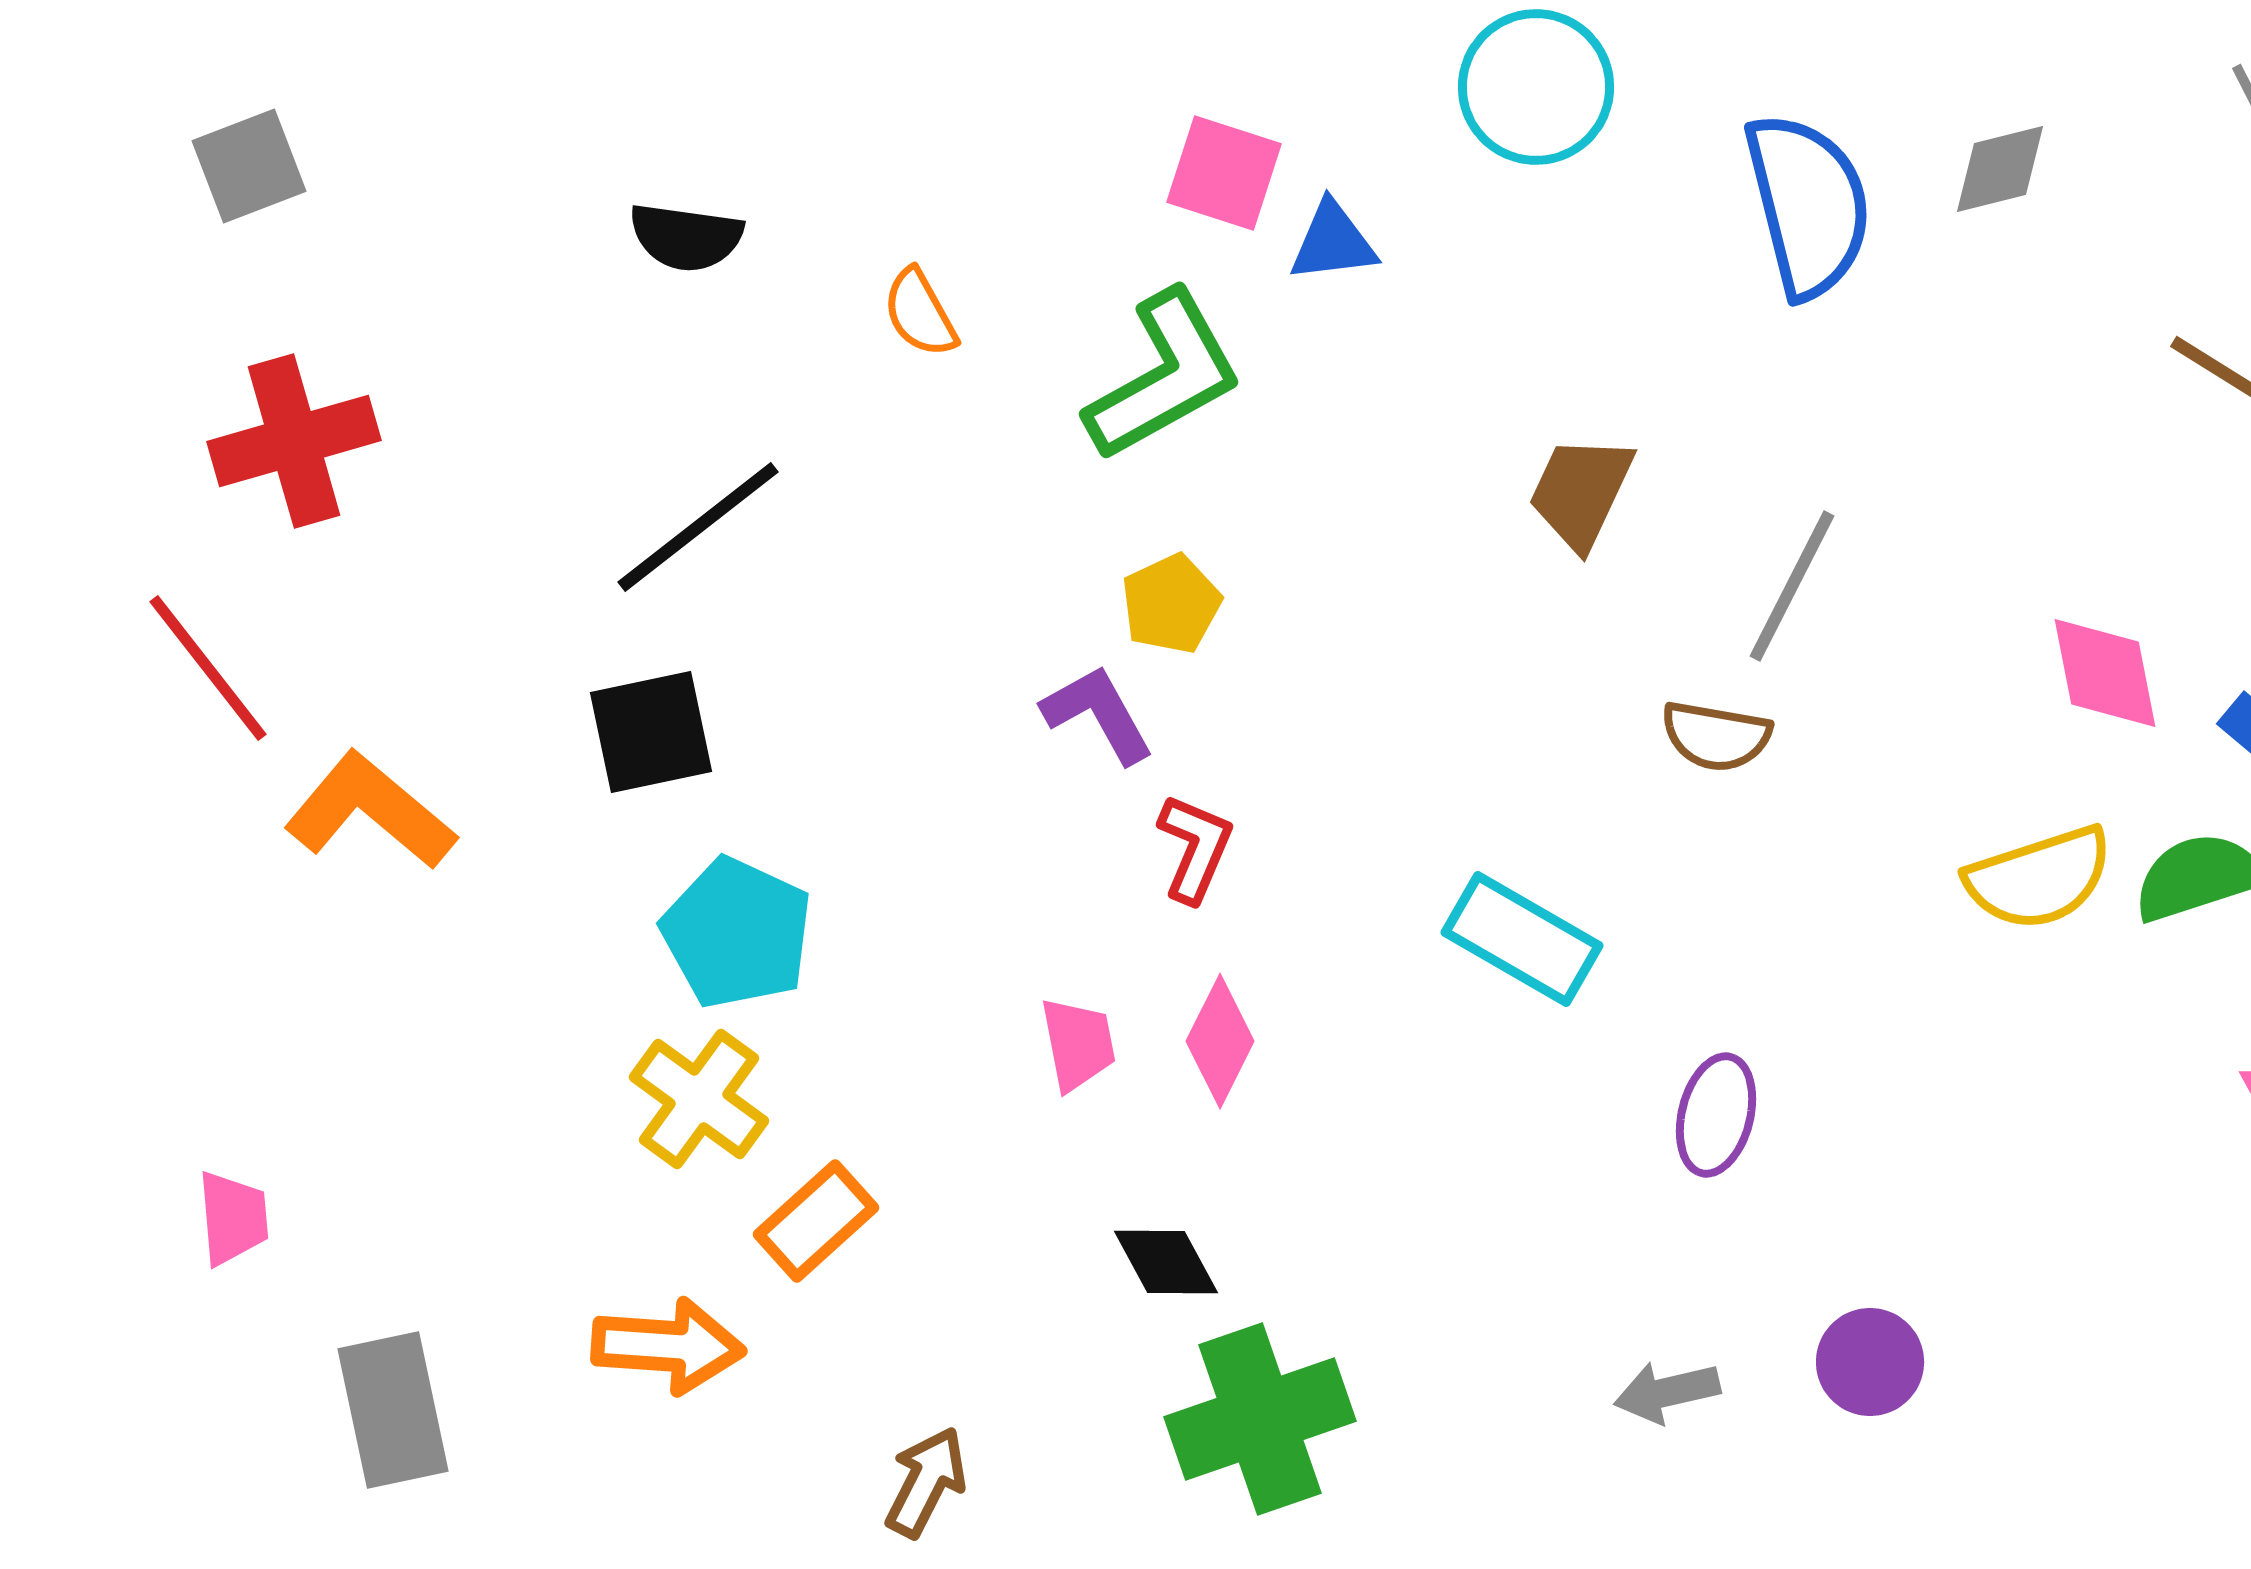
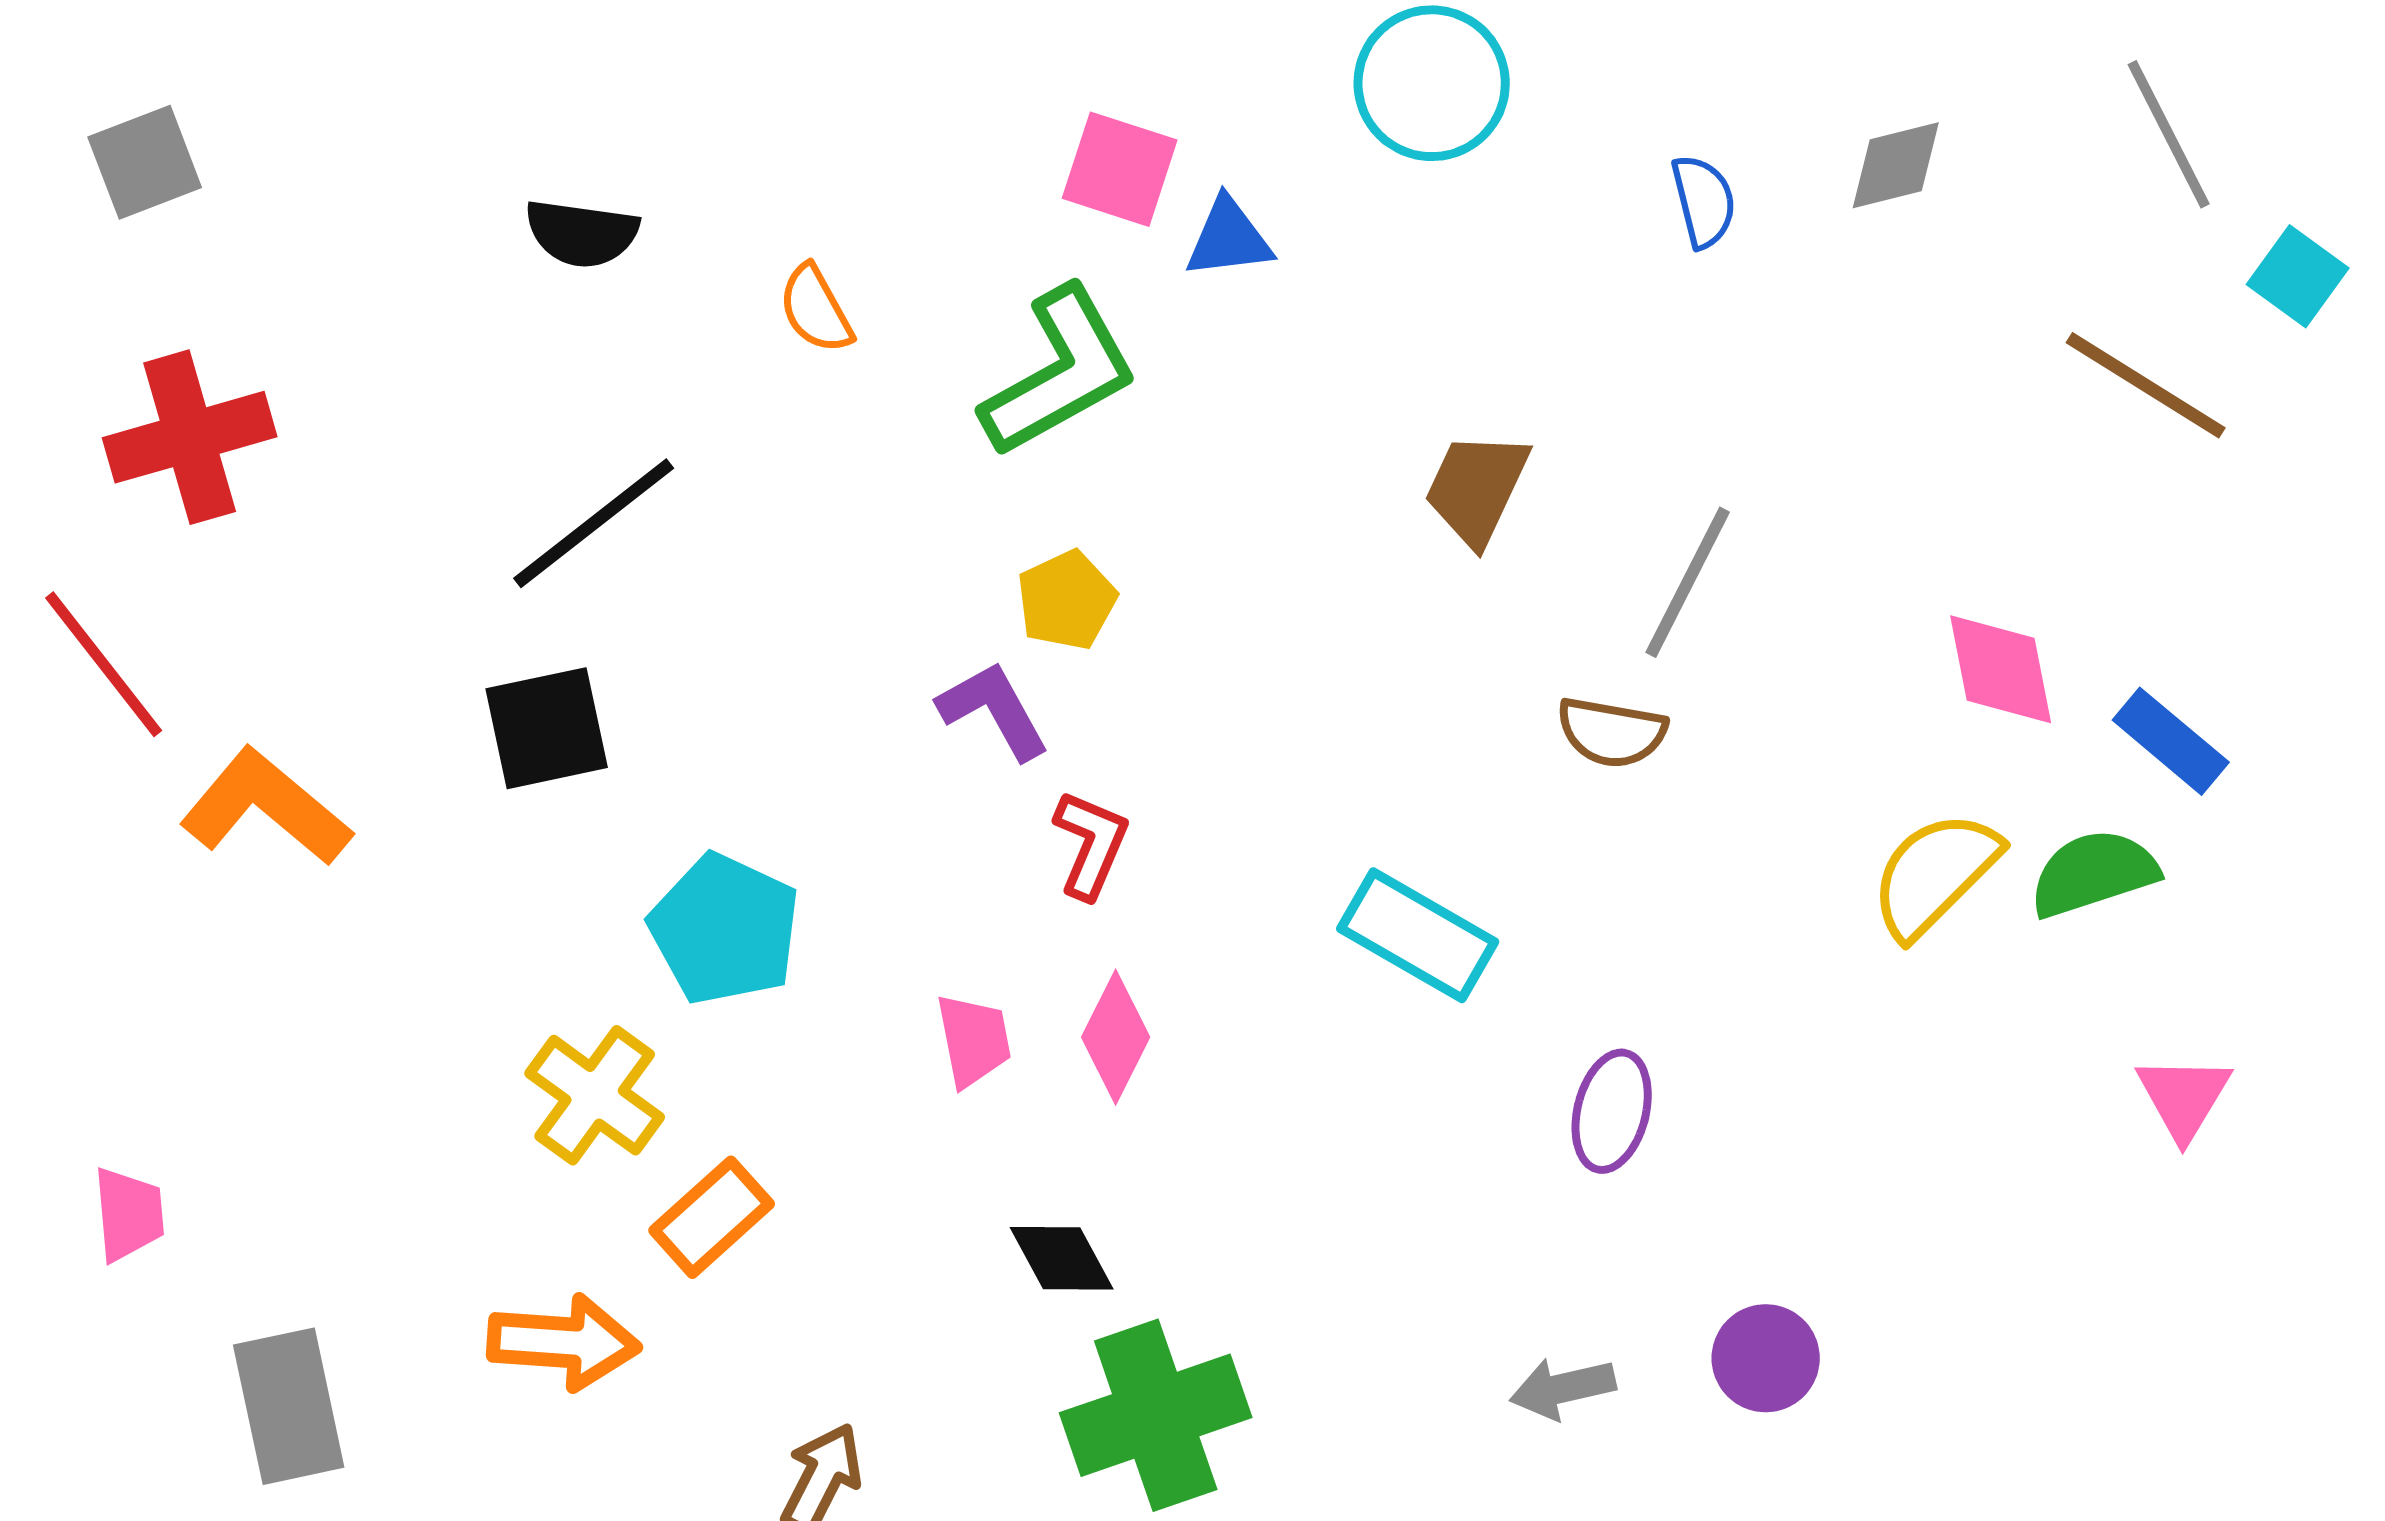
blue semicircle: (1808, 205) -> (1704, 201), size x0.5
yellow semicircle: (2039, 878) -> (1935, 874), turned 153
cyan pentagon: (737, 933) -> (725, 929), moved

